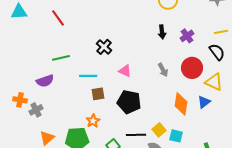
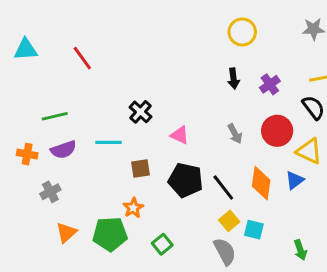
black cross: (104, 47) -> (140, 112), moved
green line: (61, 58) -> (55, 116), moved
cyan line: (88, 76) -> (109, 142), moved
orange cross: (20, 100) -> (27, 154), moved
black line: (136, 135) -> (223, 187), moved, turned 54

